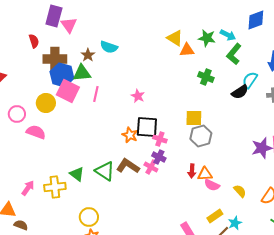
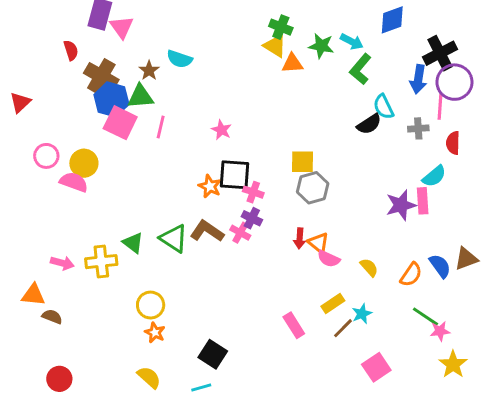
brown cross: (55, 59) -> (101, 76), turned 30
green cross: (206, 77) -> (281, 27), moved
cyan semicircle: (250, 80) -> (384, 107), turned -60
yellow circle: (46, 103) -> (84, 163), moved
orange triangle: (205, 174) -> (318, 243), turned 42
pink arrow: (28, 188) -> (62, 263), turned 70

